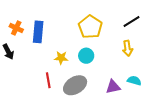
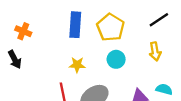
blue rectangle: (38, 32) -> (75, 25), moved
cyan circle: (86, 56) -> (116, 59), moved

